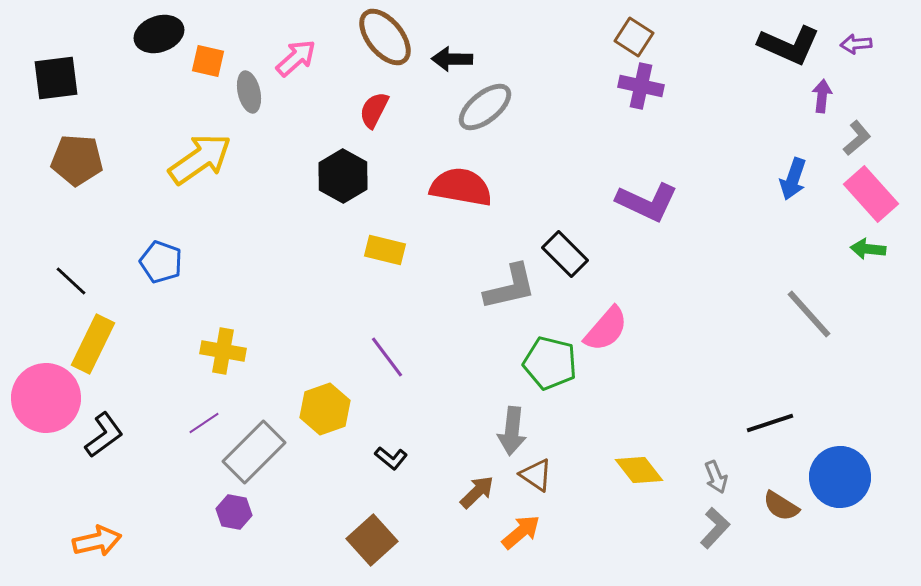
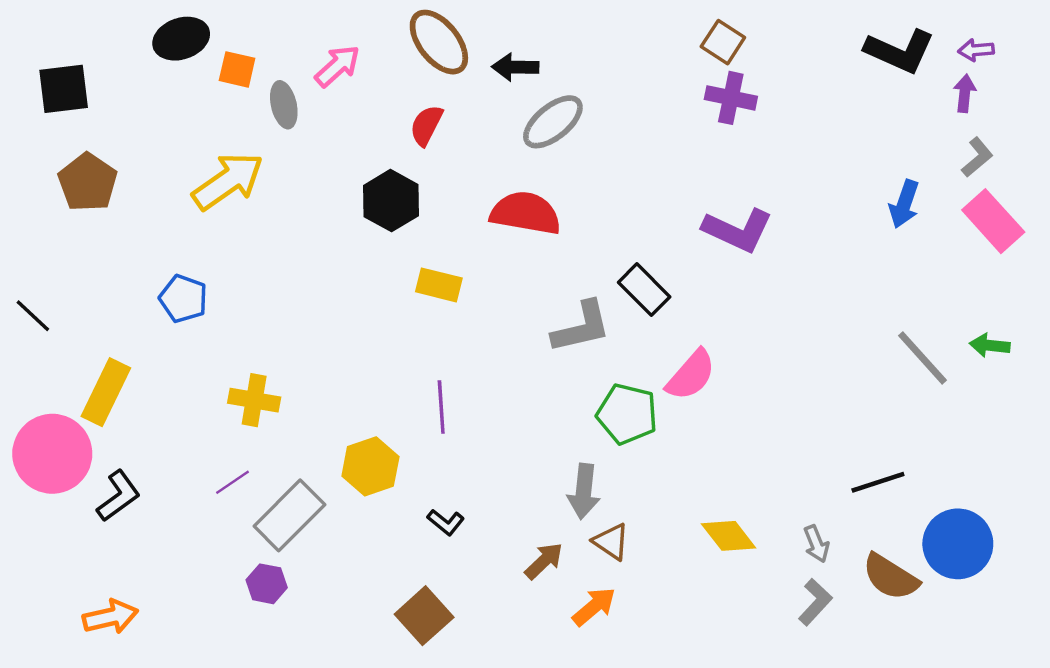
purple arrow: (822, 96) -> (965, 93), moved
brown pentagon: (77, 160) -> (88, 182), turned 30
green arrow: (868, 249) -> (990, 345), moved
black line: (71, 281) -> (33, 316), moved
purple line: (387, 357) -> (441, 407), turned 33
brown semicircle: (781, 506) -> (891, 577), size x1.4

